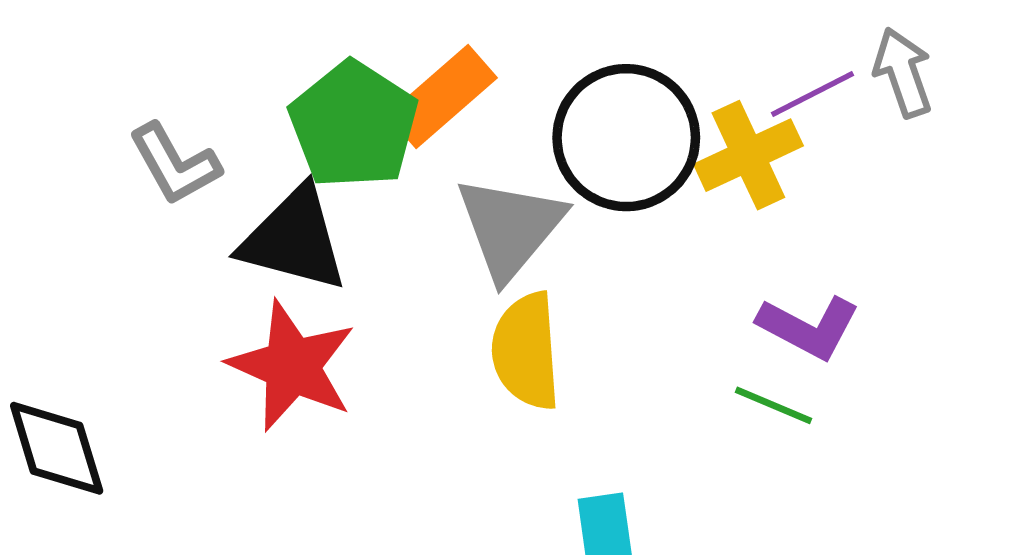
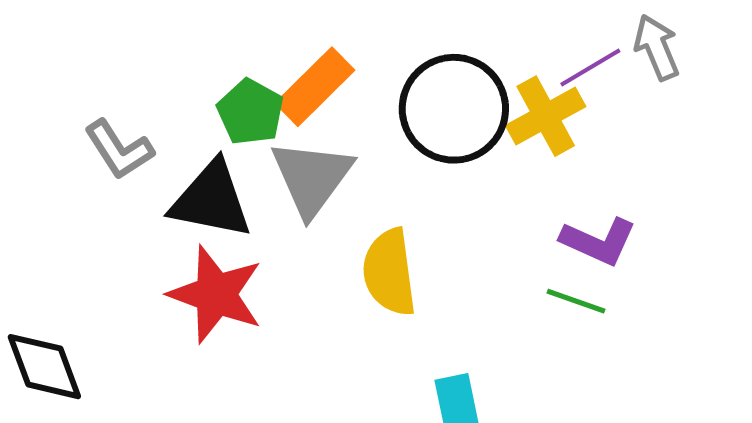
green pentagon: (354, 125) -> (250, 112), size x0.7
gray triangle: (510, 228) -> (312, 178), moved

